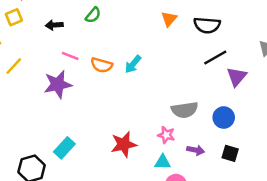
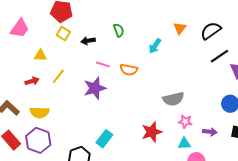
green semicircle: (93, 15) -> (119, 30), turned -56
yellow square: (14, 17) -> (63, 34), moved, turned -32
black semicircle: (207, 25) -> (211, 31), turned 145
cyan arrow: (133, 64) -> (155, 46), moved
gray semicircle: (185, 110) -> (173, 99), moved

